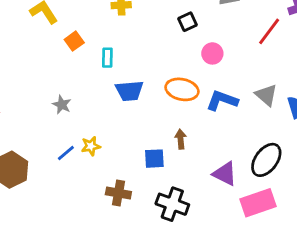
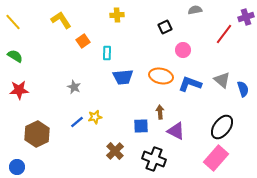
purple triangle: (225, 174) -> (176, 131), moved
brown cross: (118, 193) -> (115, 151), turned 36
pink rectangle: (258, 203) -> (216, 158), turned -30

